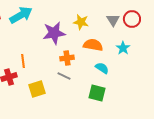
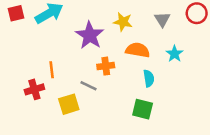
red circle: (132, 19) -> (197, 13), moved
purple star: (54, 33) -> (90, 35), turned -30
cyan semicircle: (102, 68) -> (149, 78), turned 48
gray line: (64, 76) -> (88, 86), moved

